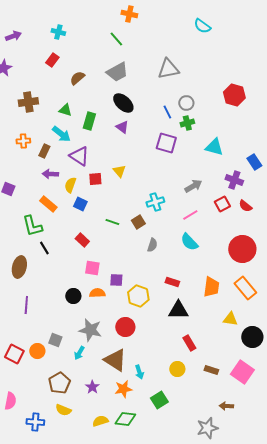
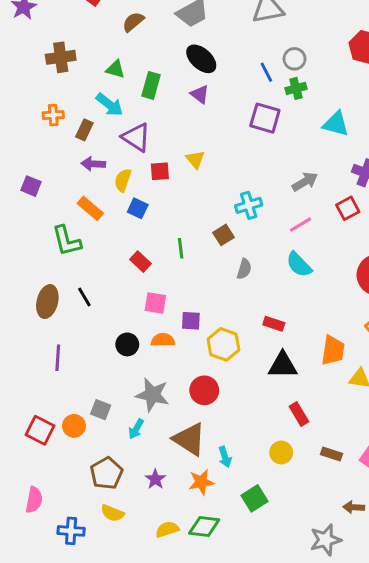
green line: (112, 222) -> (181, 248), moved, turned 64
black line: (44, 248) -> (84, 297), moved
orange trapezoid: (211, 287) -> (333, 350), moved

